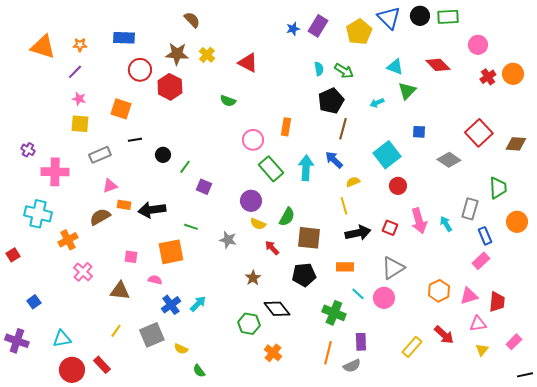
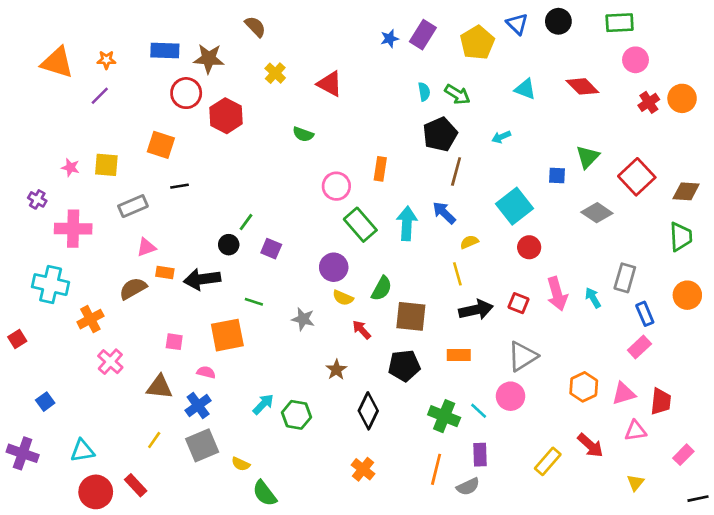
green rectangle: (448, 17) -> (620, 23), moved
blue triangle: (389, 18) -> (517, 24), size x0.7
brown star: (177, 54) -> (209, 59), moved
green triangle: (407, 91) -> (588, 157), moved
pink star: (79, 99) -> (70, 168), moved
black circle: (163, 155) -> (229, 245), moved
green trapezoid: (498, 188) -> (681, 237), moved
cyan line: (358, 294) -> (479, 411), moved
blue cross: (171, 305) -> (198, 405), moved
black diamond: (277, 309) -> (368, 411), turned 64
green hexagon: (249, 324) -> (296, 415), moved
yellow triangle: (482, 350) -> (636, 483), moved
green semicircle: (199, 371) -> (265, 493), size x1.5

